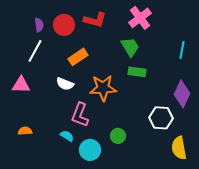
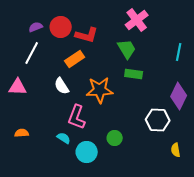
red L-shape: (95, 20) -> (87, 35), moved
purple semicircle: (39, 25) -> (36, 27), turned -104
white semicircle: (65, 84) -> (62, 86), turned 36
yellow semicircle: (179, 148) -> (176, 150), size x0.6

